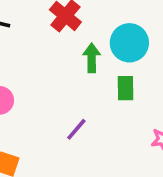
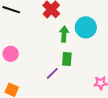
green rectangle: (125, 88) -> (67, 59), moved

